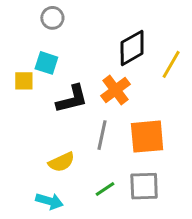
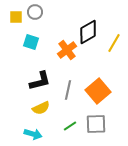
yellow square: (24, 81) -> (16, 17), moved
orange cross: (116, 90) -> (67, 50), moved
black L-shape: (72, 99) -> (40, 81), moved
orange square: (147, 137) -> (98, 91), turned -35

